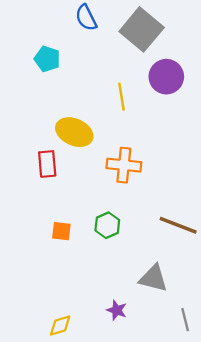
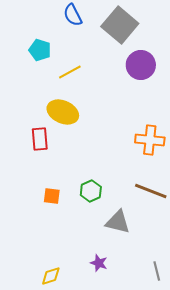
yellow line: (121, 97) -> (70, 72), moved, turned 70
orange cross: (124, 165) -> (150, 140), moved
gray triangle: (153, 278) -> (118, 222), moved

